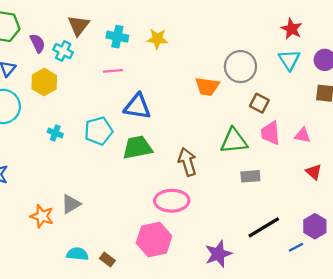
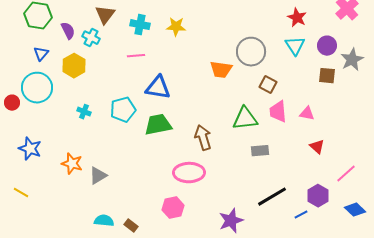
orange star: (42, 216) -> (72, 164), moved
pink hexagon: (154, 240) -> (173, 208), size x0.7

